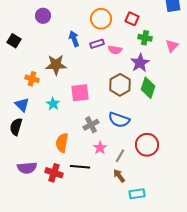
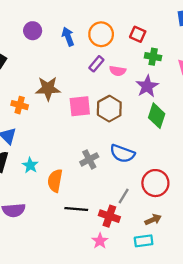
blue arrow: (74, 39) -> (68, 37), moved
purple rectangle: (97, 44) -> (96, 64), turned -32
brown hexagon: (120, 85) -> (109, 109), moved
pink square: (80, 93) -> (80, 106), moved
cyan star: (53, 104) -> (30, 165), moved
pink star: (100, 148) -> (100, 241), moved
red cross: (54, 173) -> (109, 216), moved
brown arrow: (119, 176) -> (153, 220), moved, turned 104

